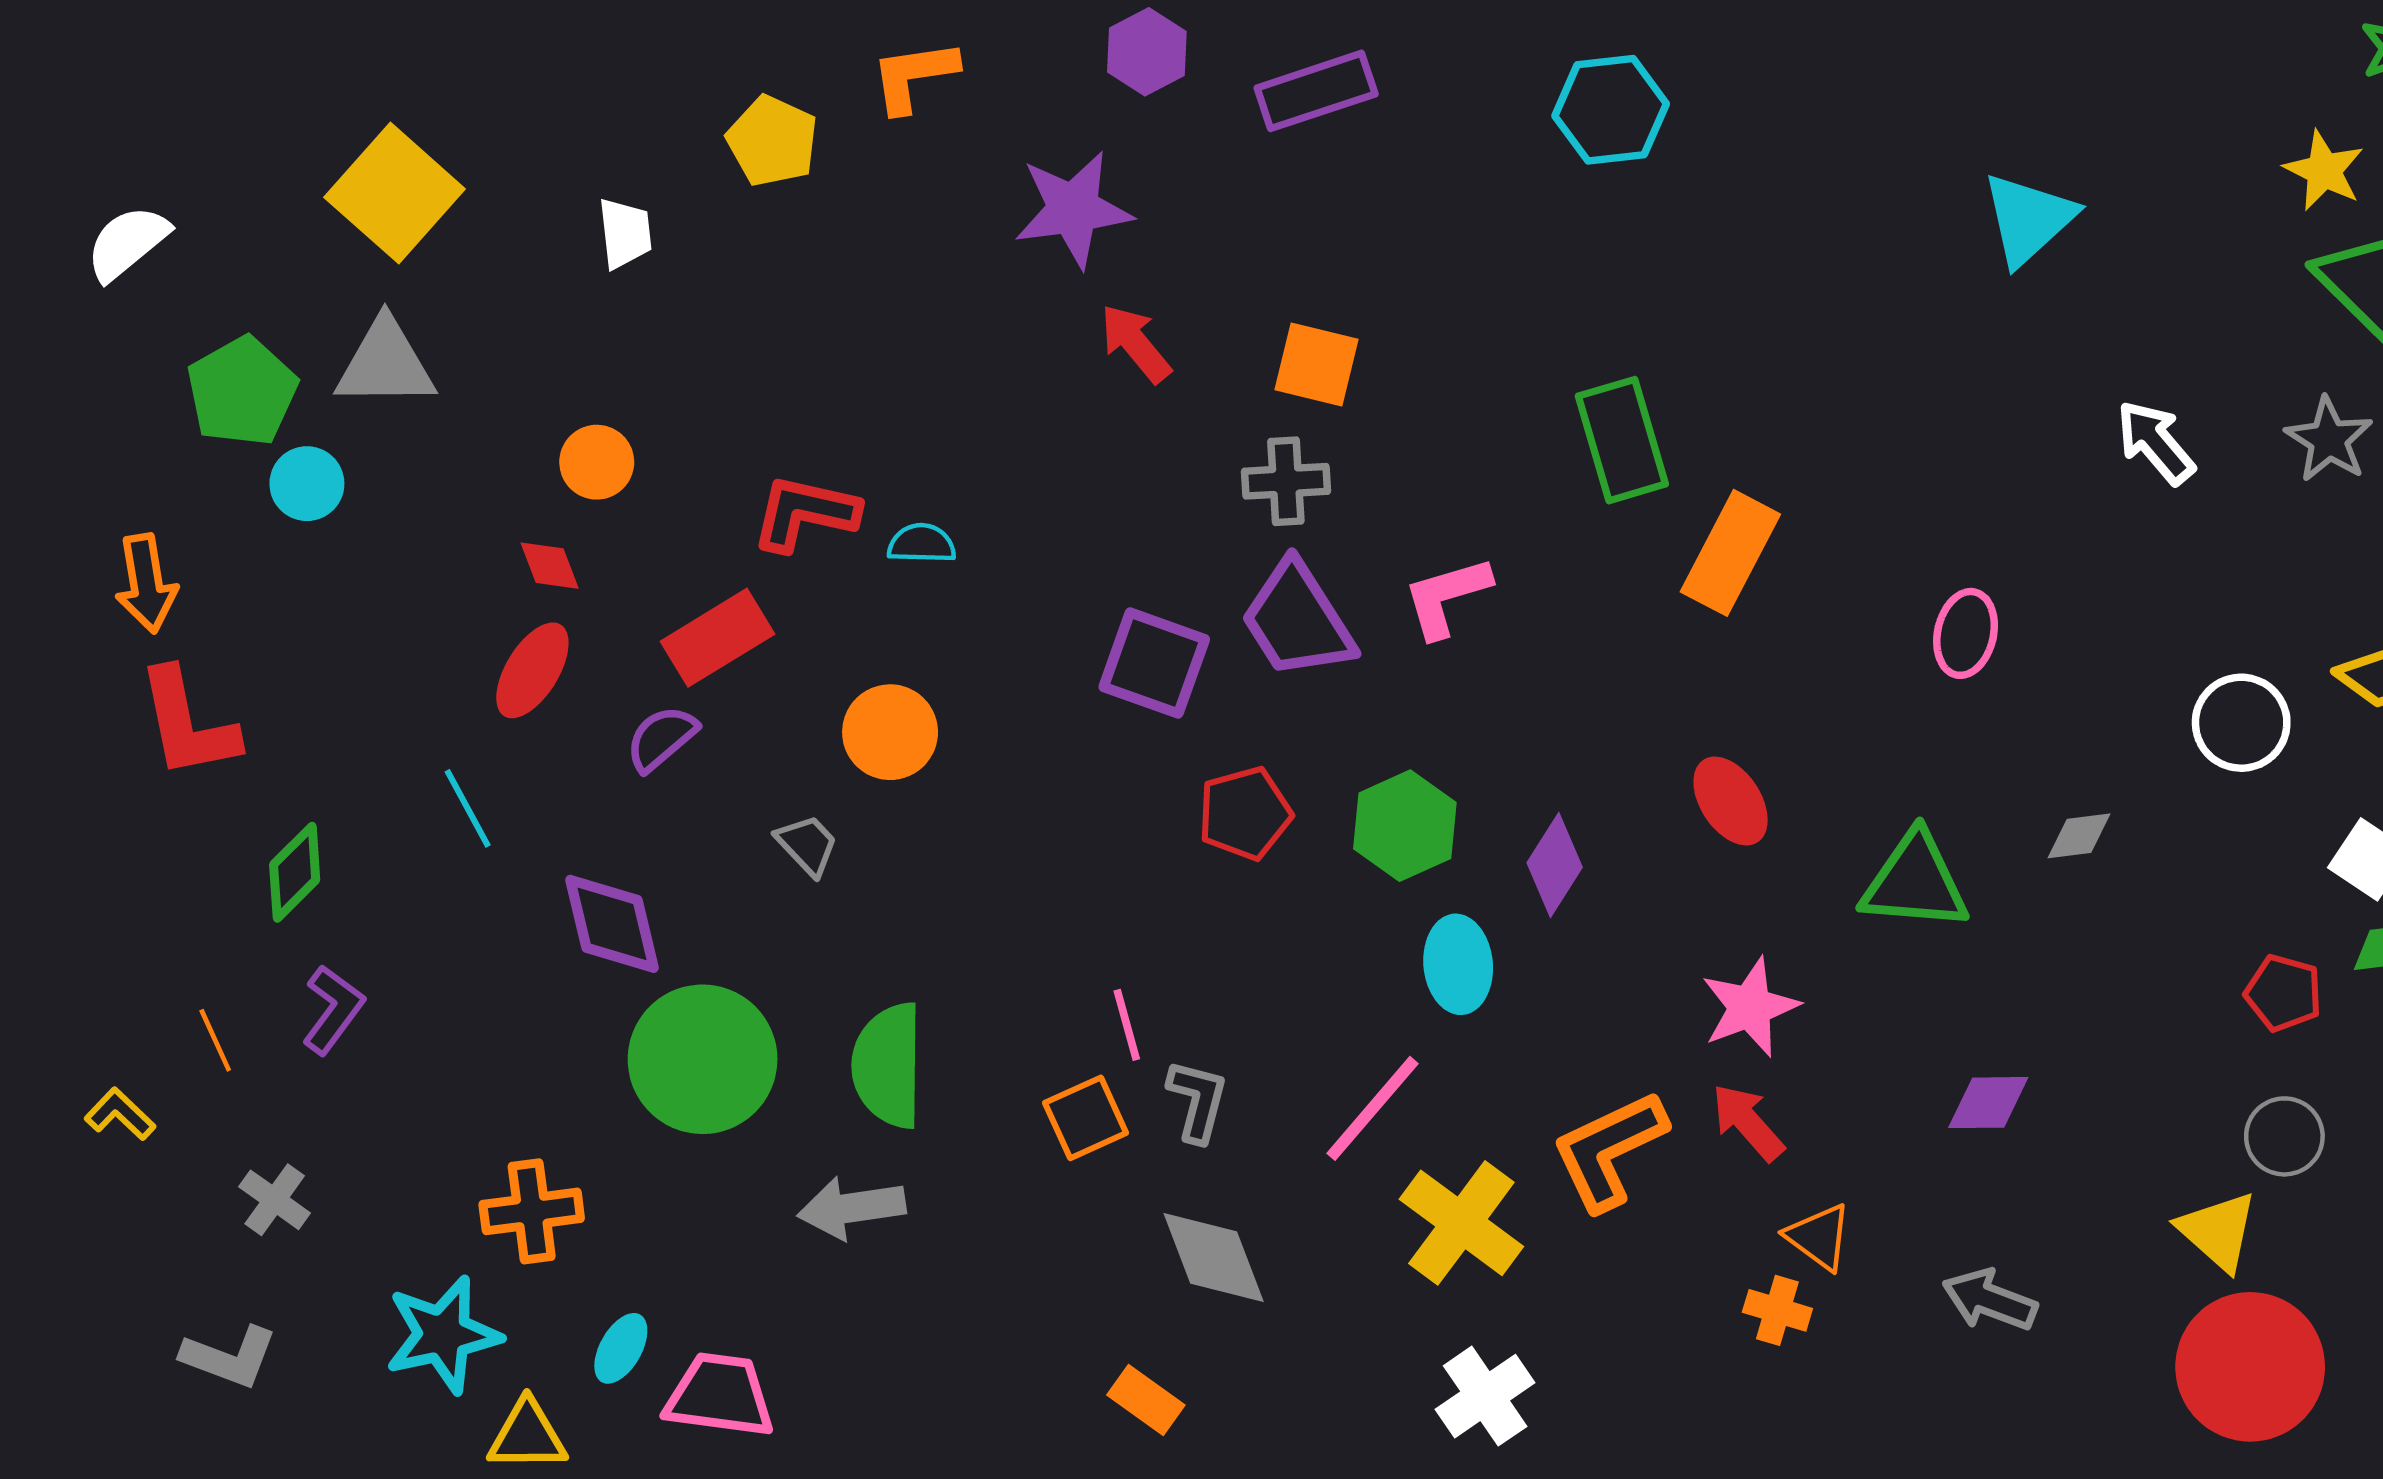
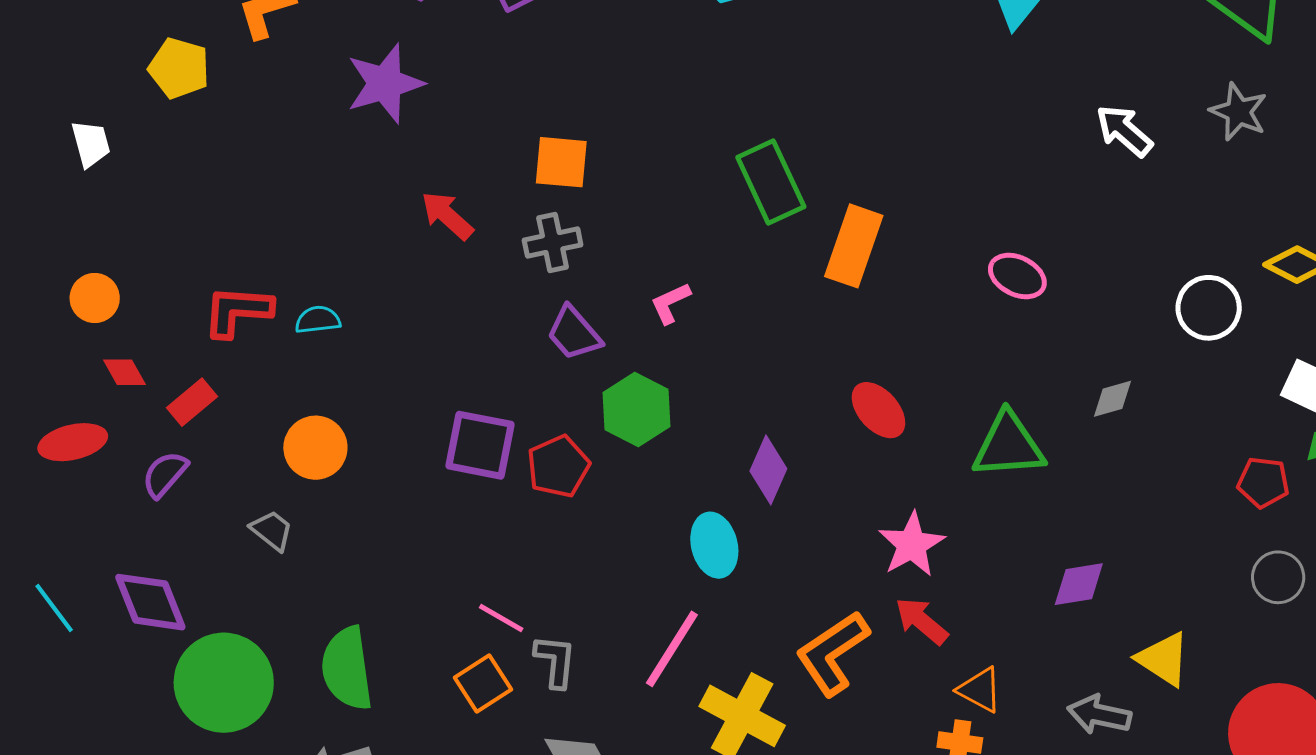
red arrow: (1135, 343) -> (447, 215), moved
red diamond: (550, 566) -> (125, 372), moved
pink L-shape: (1447, 597) -> (670, 303), size x0.7
purple trapezoid: (1297, 620) -> (574, 333), size x0.7
pink ellipse: (1966, 633) -> (1017, 276), turned -68
red rectangle: (718, 638) -> (192, 402), size x0.7
purple square: (1154, 663) -> (480, 445), moved
red ellipse: (532, 670) -> (73, 442), turned 54
cyan line: (468, 808) -> (54, 608), moved
green hexagon: (1405, 826) -> (636, 410), moved
pink line: (1127, 1025) -> (501, 618), turned -36
yellow triangle: (2218, 1231) -> (1163, 659), moved

